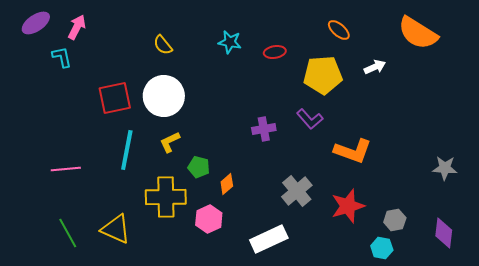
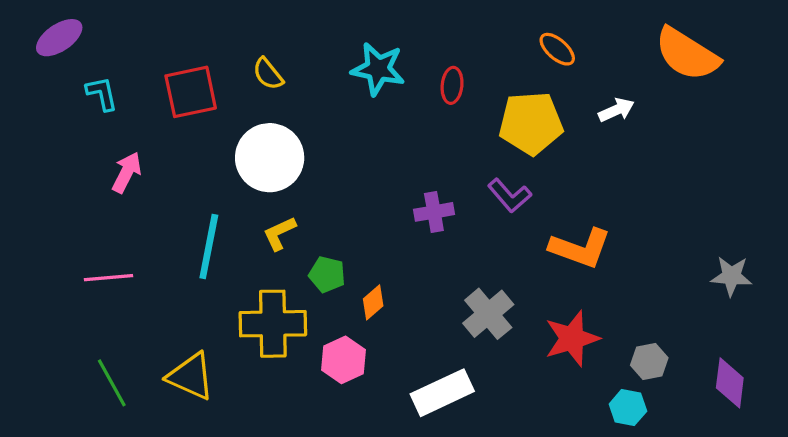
pink arrow: (77, 27) -> (127, 172), moved
cyan star: (230, 42) -> (378, 69), size x1.4
red ellipse: (275, 52) -> (452, 85), turned -75
red square: (115, 98) -> (191, 92), moved

